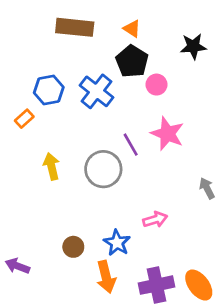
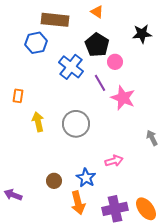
orange triangle: (132, 29) -> (97, 12), moved
blue hexagon: (49, 90) -> (36, 43), moved
orange rectangle: (24, 119) -> (18, 96), moved, turned -40
purple line: (131, 145) -> (100, 83), moved

